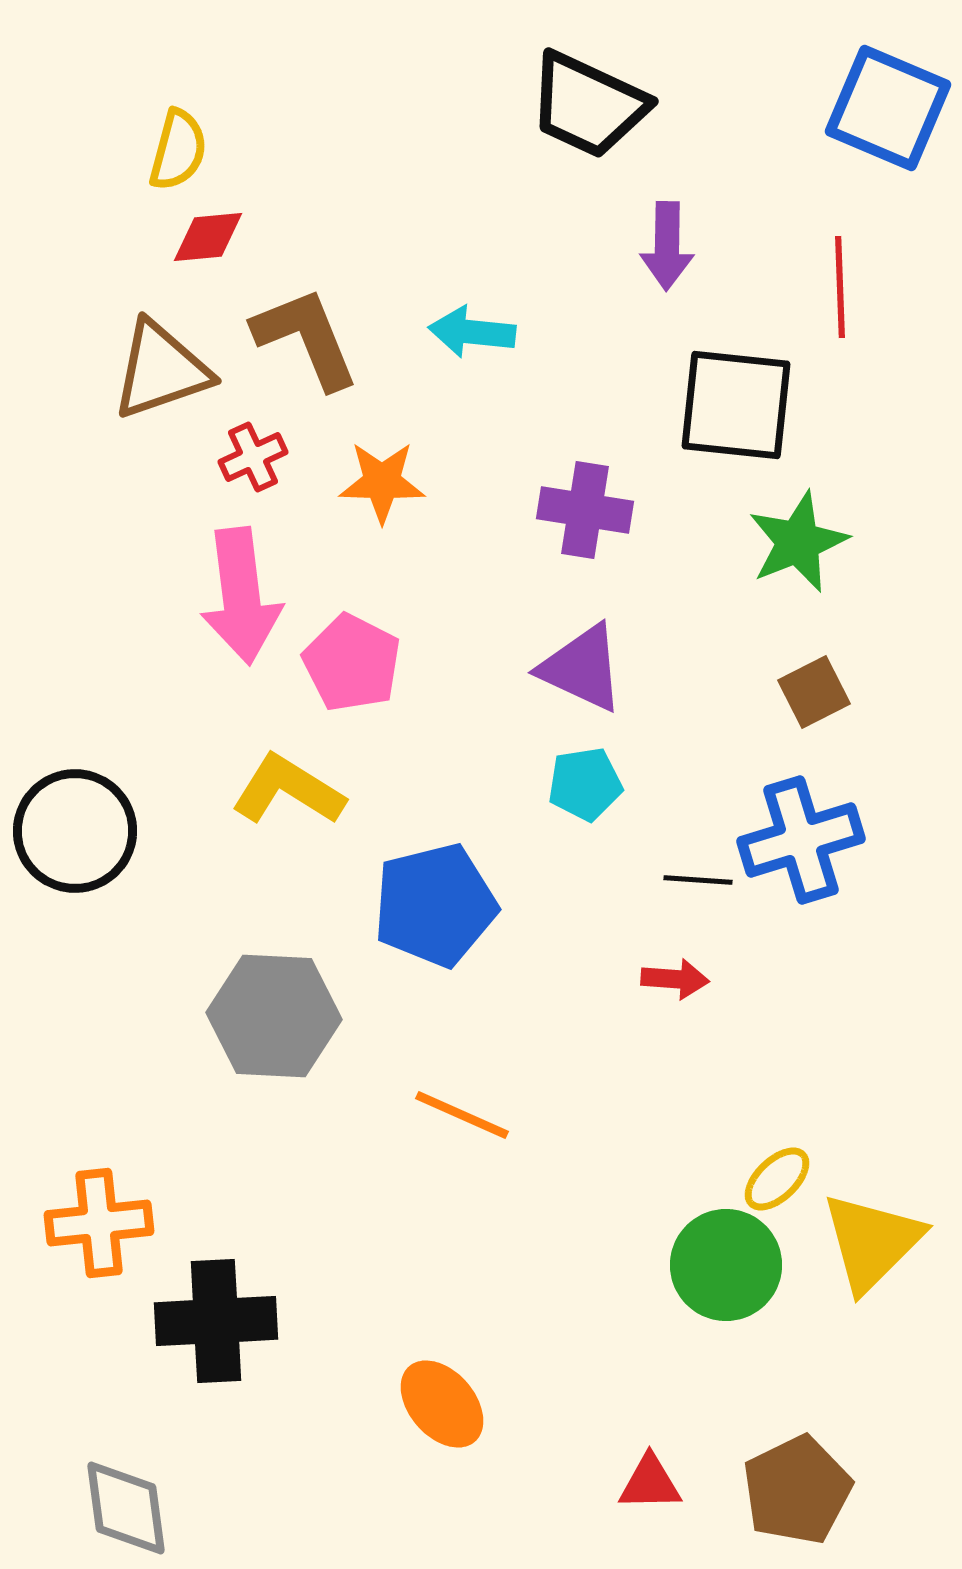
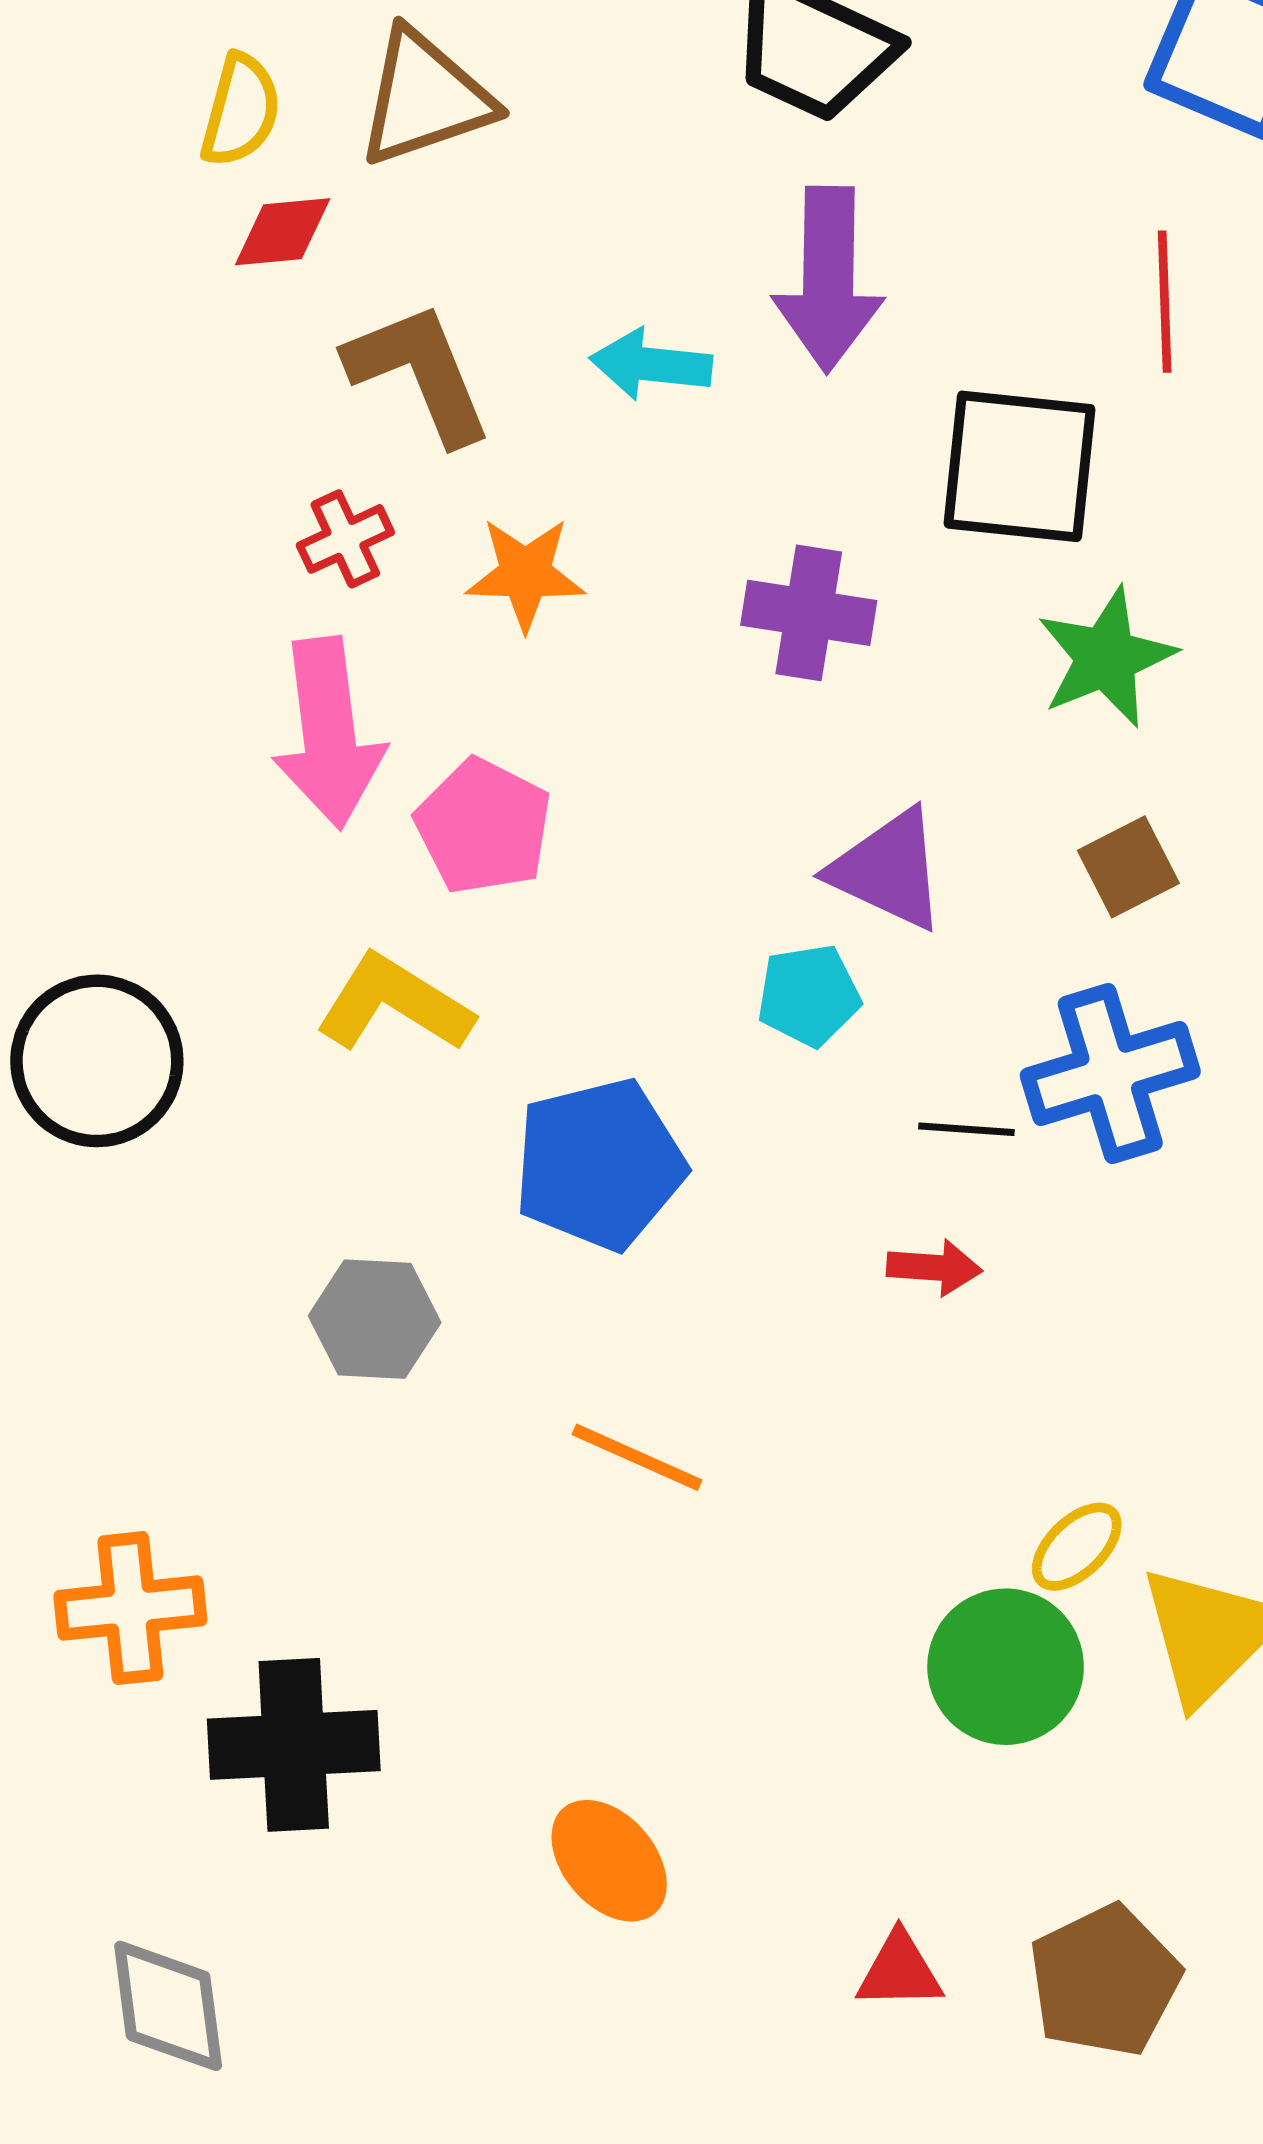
purple arrow: (667, 246) -> (828, 279), moved, size x1.5
brown triangle: (161, 370) -> (425, 98), moved
purple triangle: (582, 668) -> (888, 870), moved
gray hexagon: (274, 1016) -> (375, 1319), size x0.7

